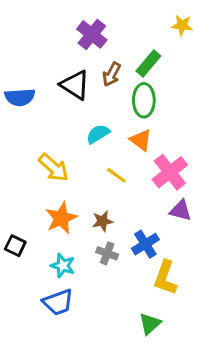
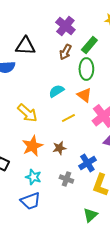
purple cross: (92, 34) -> (65, 26), moved
black triangle: (75, 85) -> (25, 46), moved, turned -30
yellow line: (116, 175) -> (68, 118), turned -64
gray cross: (107, 253) -> (66, 179), moved

